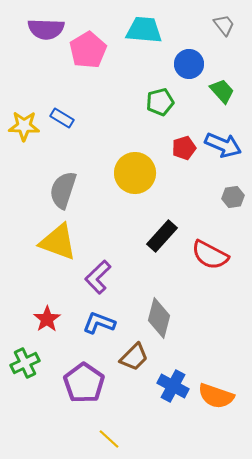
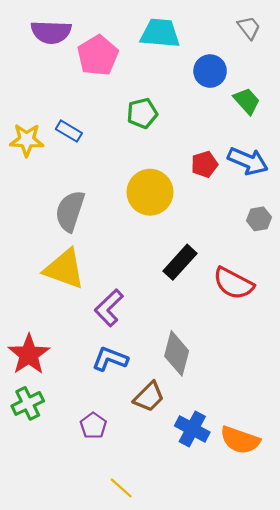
green pentagon: (160, 102) -> (142, 113), moved
red star: (47, 319) -> (29, 354), moved, size x1.4
purple pentagon: (84, 383) -> (93, 426), size x0.6

